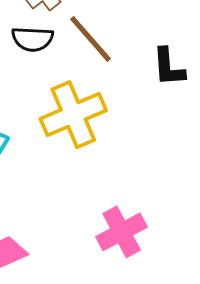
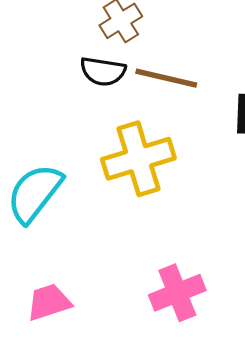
brown line: (90, 39) -> (166, 78), turned -42

